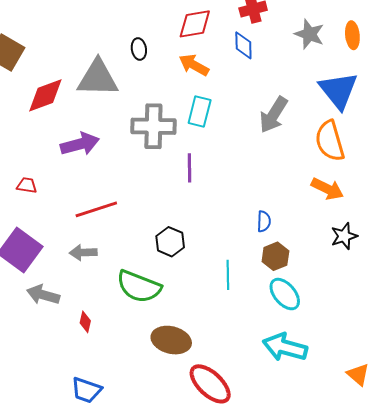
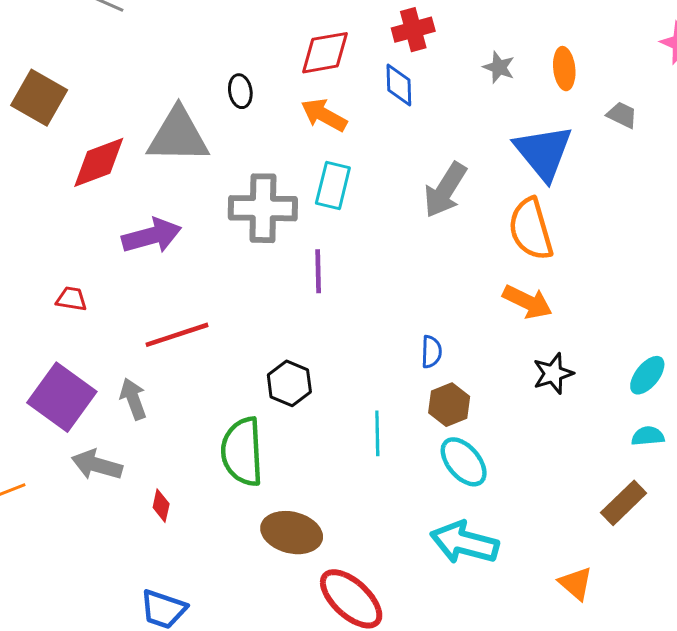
gray star: (309, 34) -> (499, 67), size x0.7
gray arrow: (83, 253) -> (133, 399), moved, turned 72
green semicircle: (139, 287) -> (242, 452), turned 66

